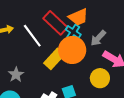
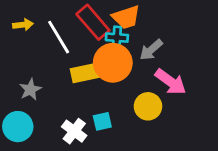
cyan cross: (73, 32) -> (117, 38), turned -35
yellow rectangle: (54, 59) -> (86, 73), turned 30

